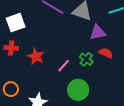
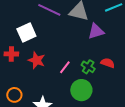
white square: (16, 23) -> (26, 32), moved
red semicircle: (106, 53) -> (108, 63), moved
green cross: (86, 59) -> (88, 67), moved

